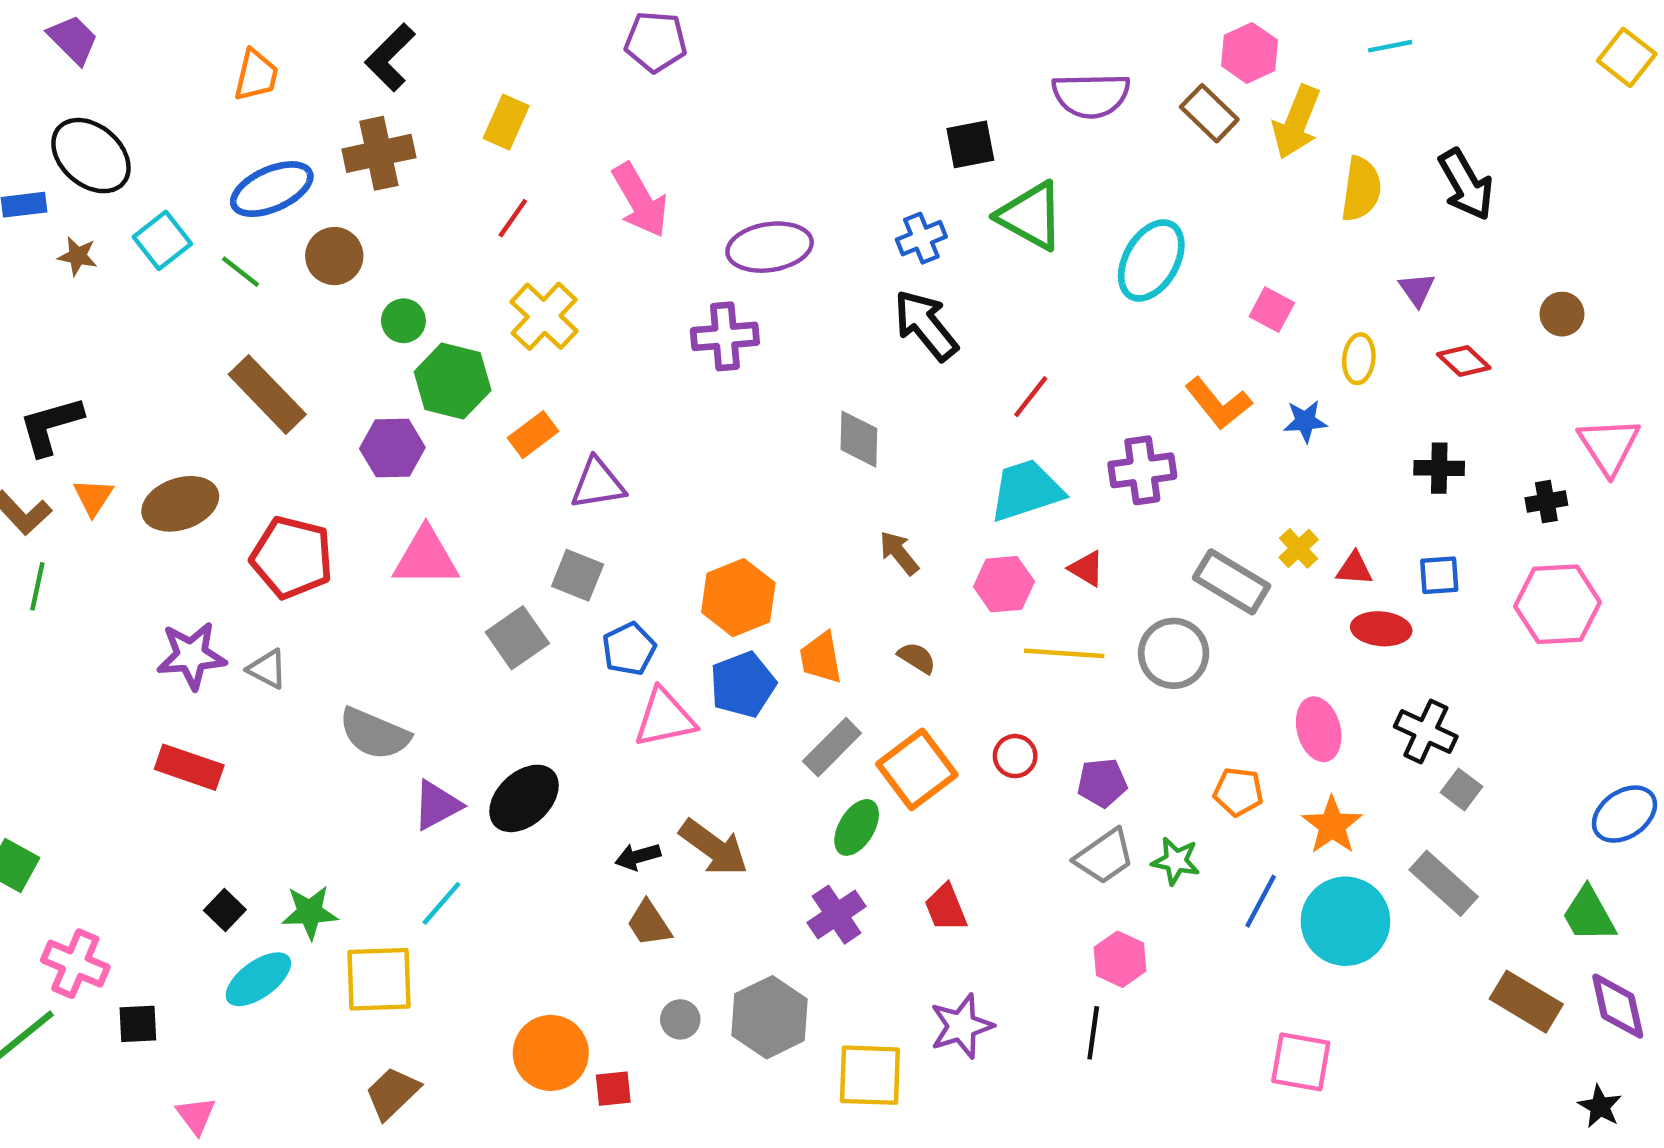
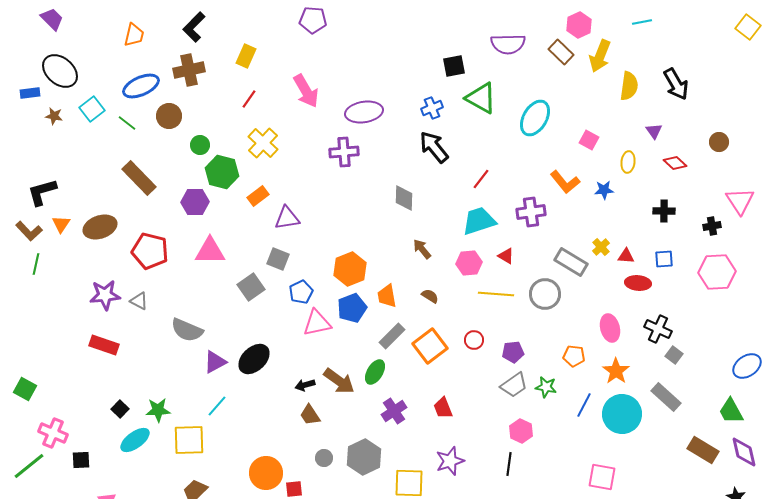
green ellipse: (857, 827) -> (375, 372), moved

